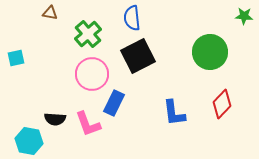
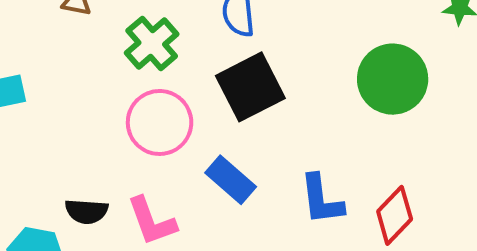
blue rectangle: (114, 103) -> (231, 180), moved, turned -75
red diamond: (222, 104) -> (395, 215), moved

